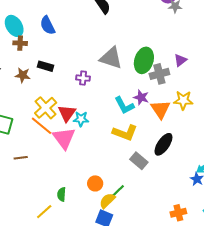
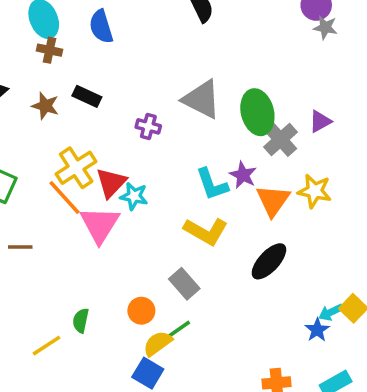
green ellipse: (144, 60) -> (257, 112), turned -40
gray cross: (159, 74) -> (281, 140), turned -36
gray rectangle: (139, 161) -> (184, 284), moved

